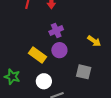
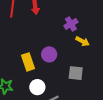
purple cross: (56, 31) -> (71, 24), moved
yellow rectangle: (38, 55) -> (28, 62), turned 42

